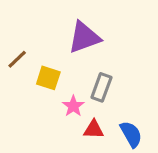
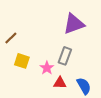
purple triangle: (84, 37) -> (74, 24), moved
yellow square: (48, 78) -> (22, 61), moved

